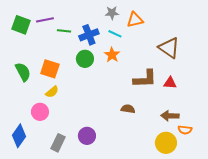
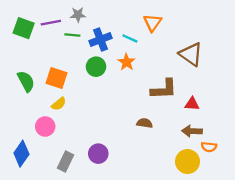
gray star: (112, 13) -> (78, 15), moved
orange triangle: (135, 20) -> (152, 23), turned -42
red triangle: (170, 83) -> (192, 104), moved

